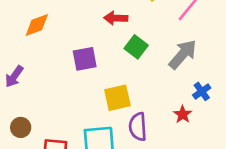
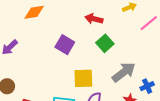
gray arrow: (183, 54) -> (124, 72), moved
purple square: (85, 59) -> (65, 45), turned 30

